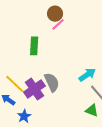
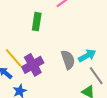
gray semicircle: (52, 82) -> (68, 60), moved

